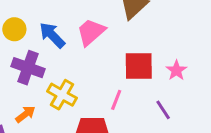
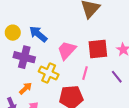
pink trapezoid: (91, 32) -> (67, 50), moved

